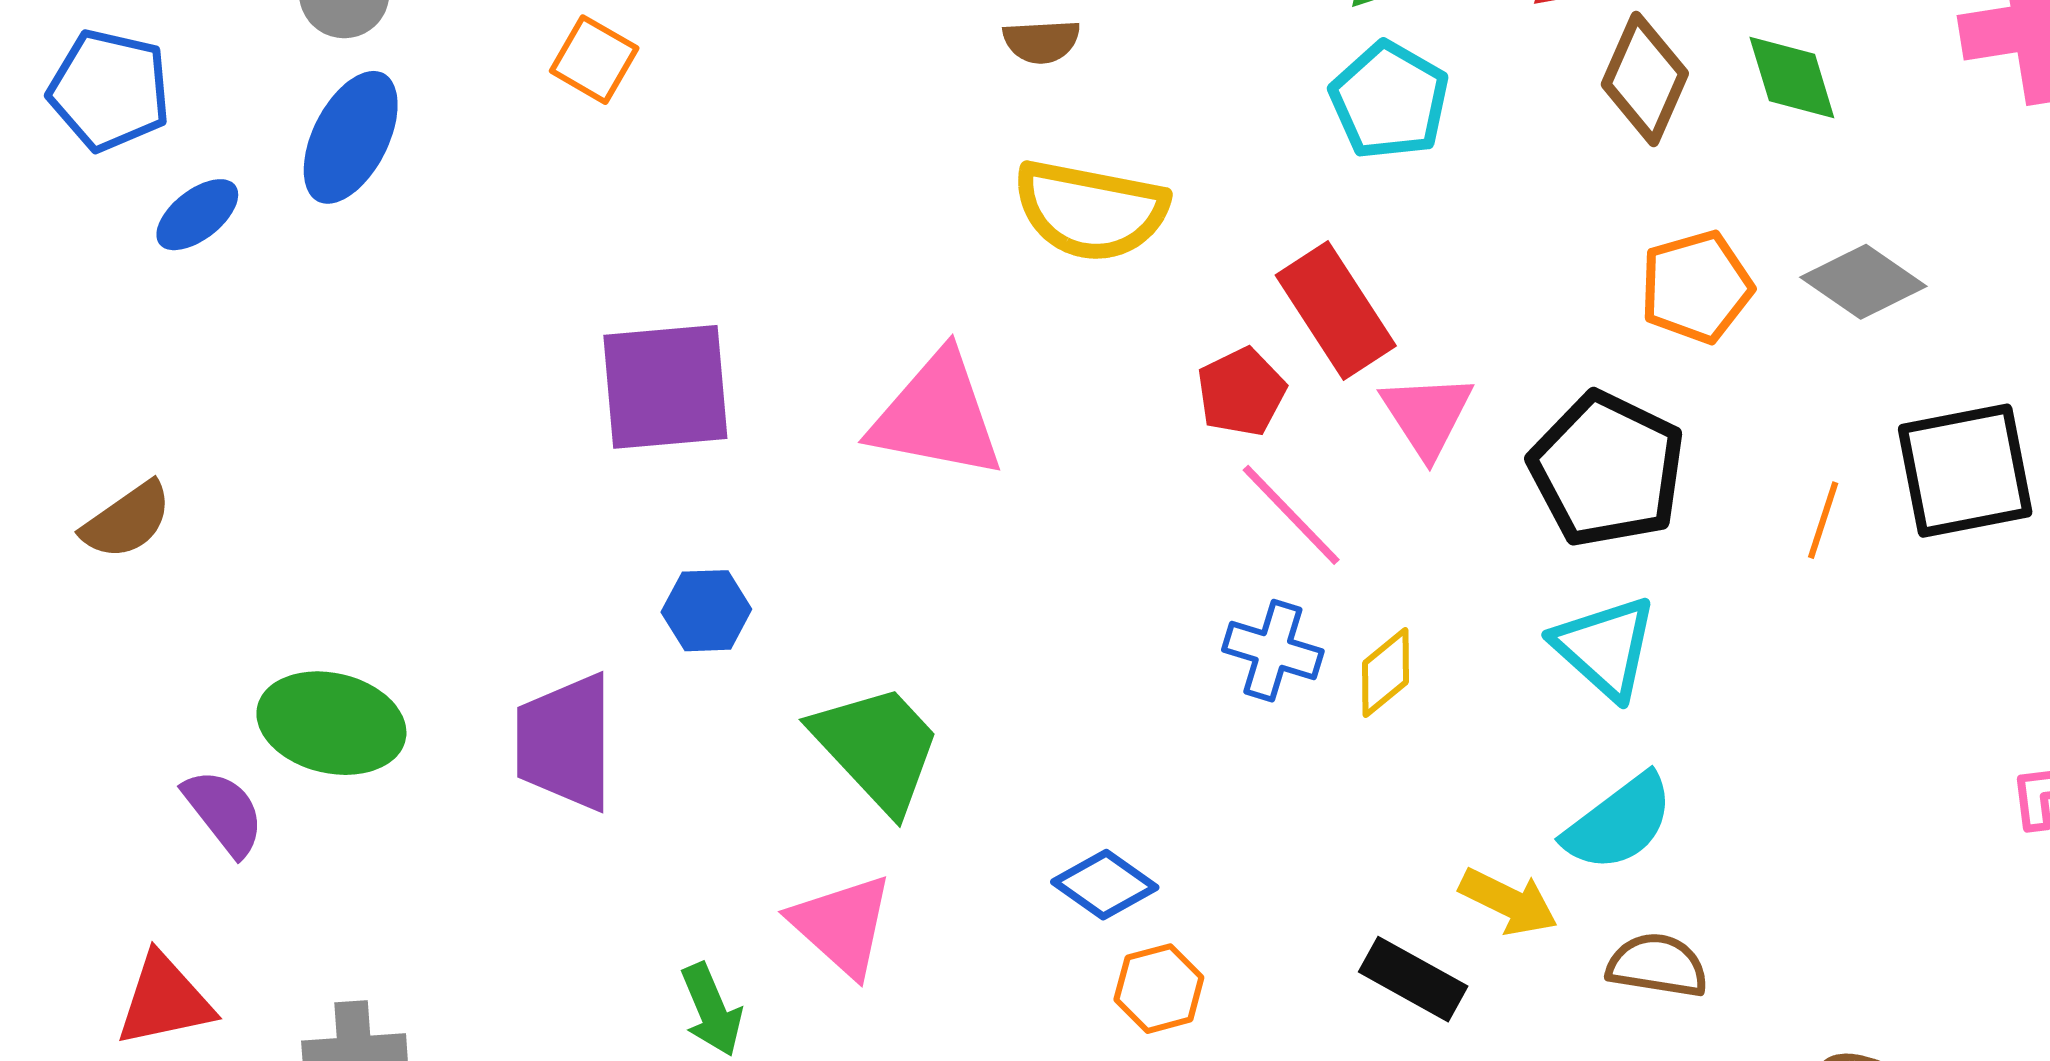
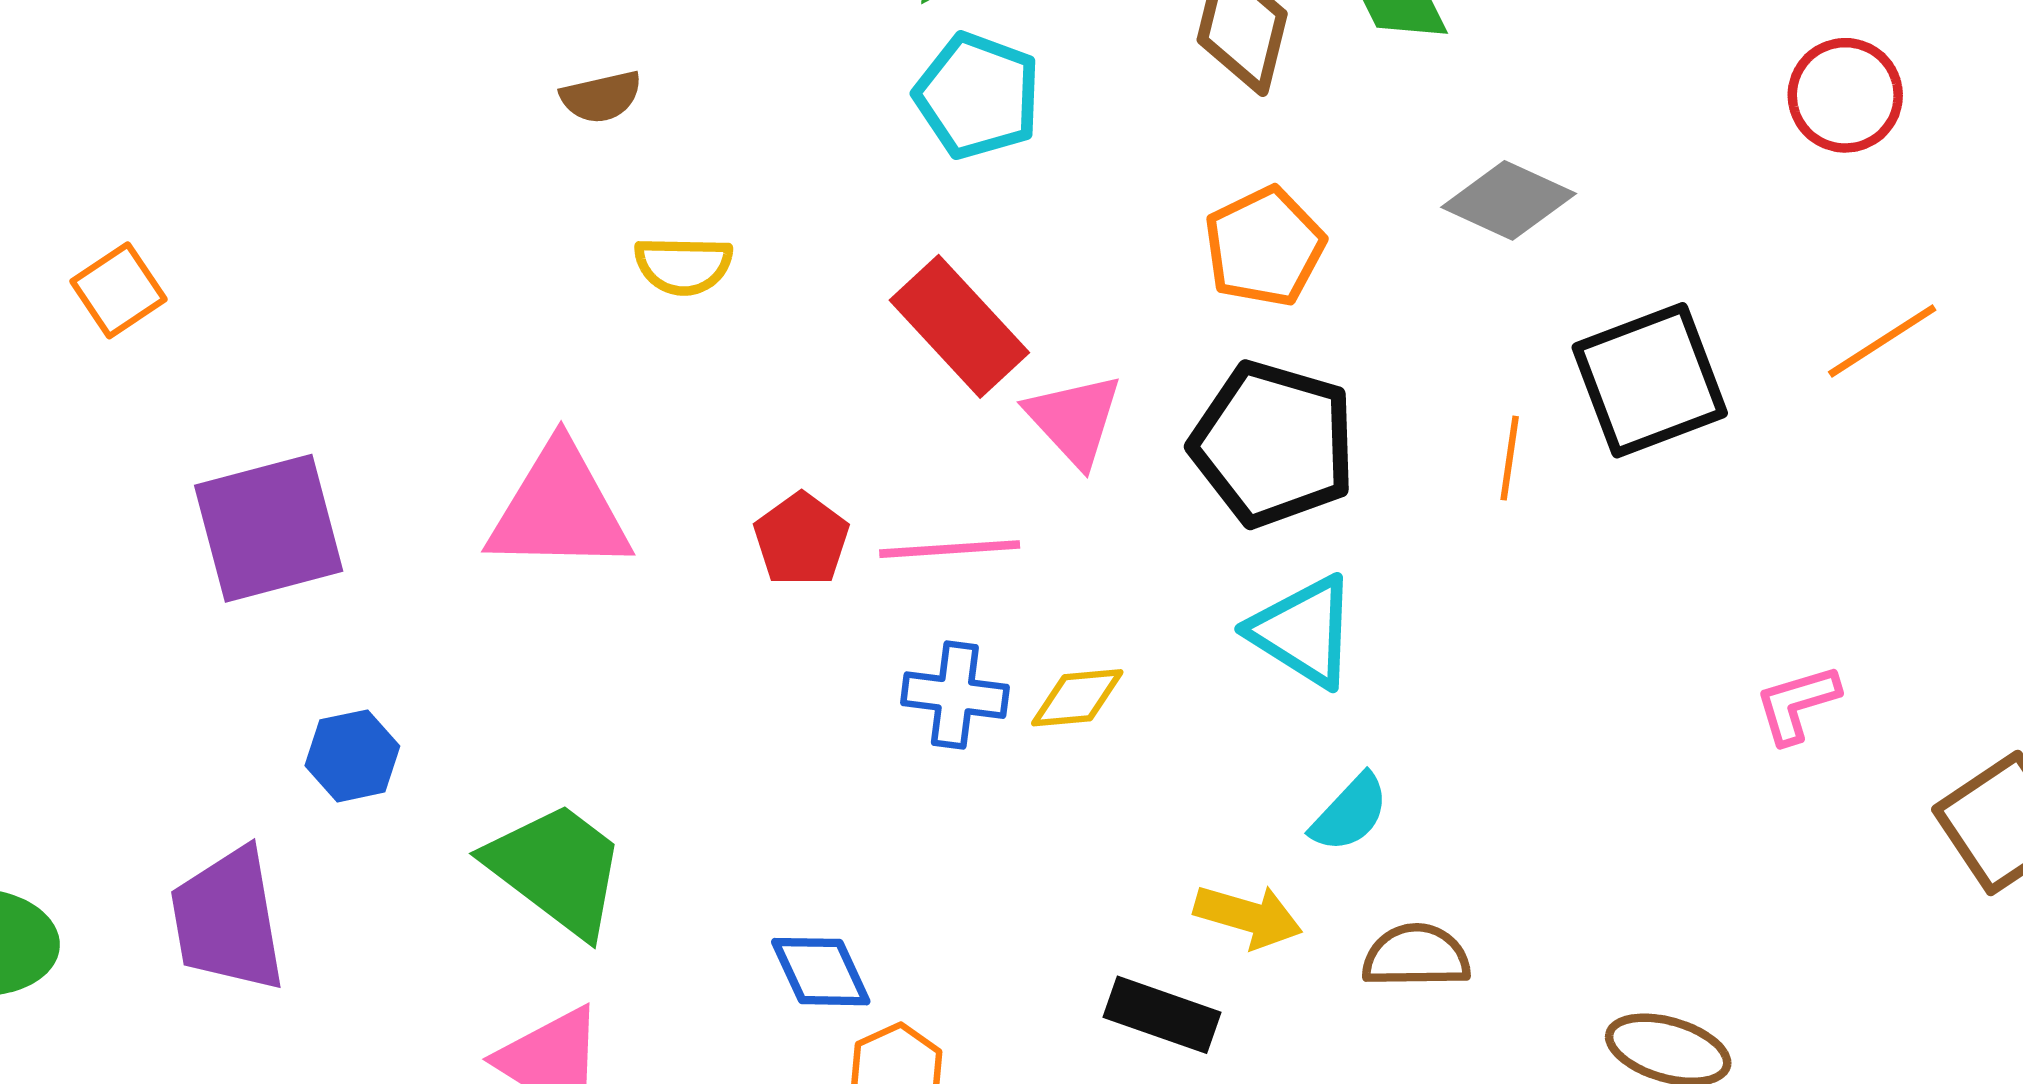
orange square: (594, 60) -> (118, 290), moved, turned 36
yellow semicircle: (1090, 210) -> (683, 265), size x0.6
orange pentagon: (1696, 287) -> (1264, 247), moved
red pentagon: (1241, 392) -> (801, 540), moved
pink line: (1291, 515) -> (950, 549), turned -40
yellow diamond: (1385, 673) -> (1077, 698), turned 44
cyan semicircle: (1619, 823) -> (1350, 813), size x0.7
blue diamond: (1105, 885) -> (821, 972), turned 40

